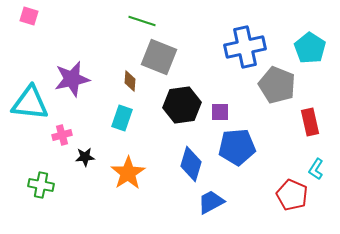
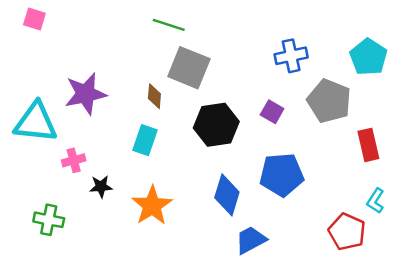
blue cross: (245, 47) -> (291, 56), size x0.7
purple square: (220, 112) -> (272, 112), moved, turned 30

